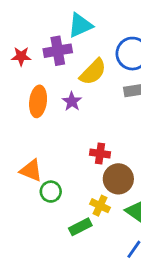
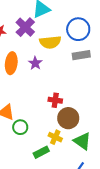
purple cross: (58, 51) -> (25, 27), turned -36
yellow semicircle: (93, 72) -> (50, 42), turned 40

